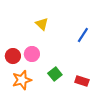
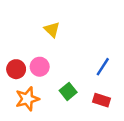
blue line: (83, 35) -> (103, 67), moved

